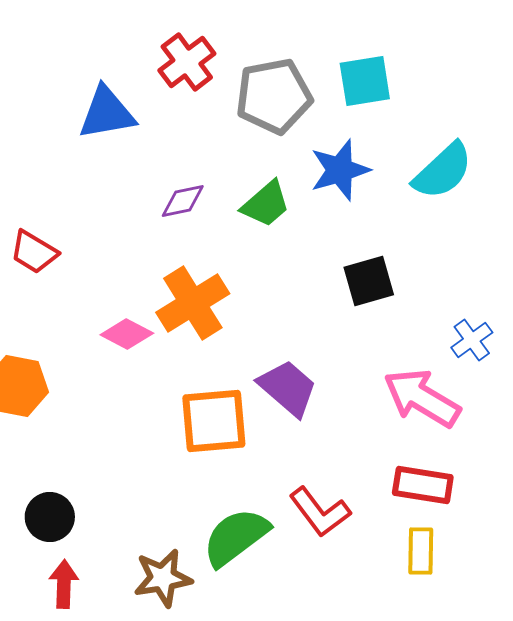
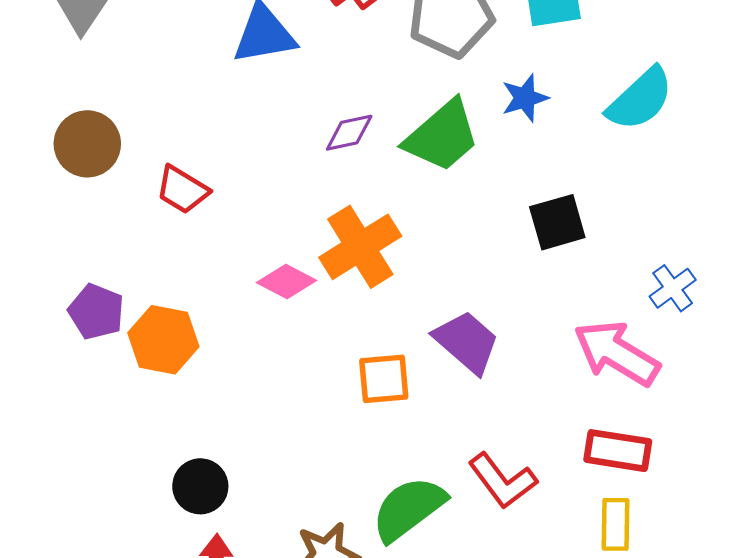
blue star: (340, 170) -> (525, 98), size x0.7
green trapezoid: (266, 204) -> (442, 136), size x1.4
orange square: (214, 421) -> (384, 379), size x0.7

